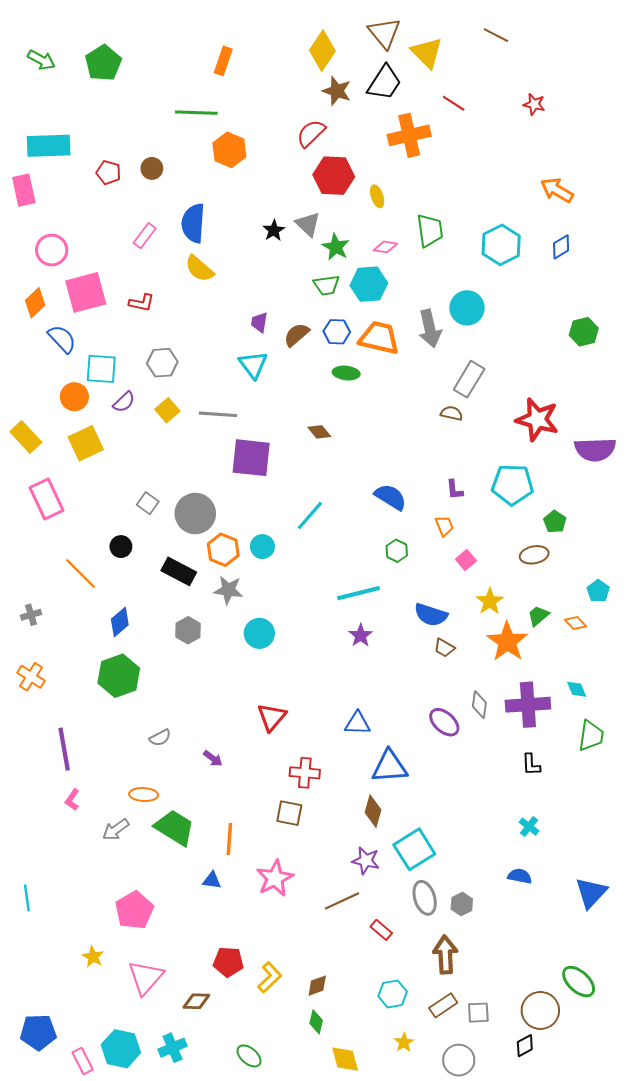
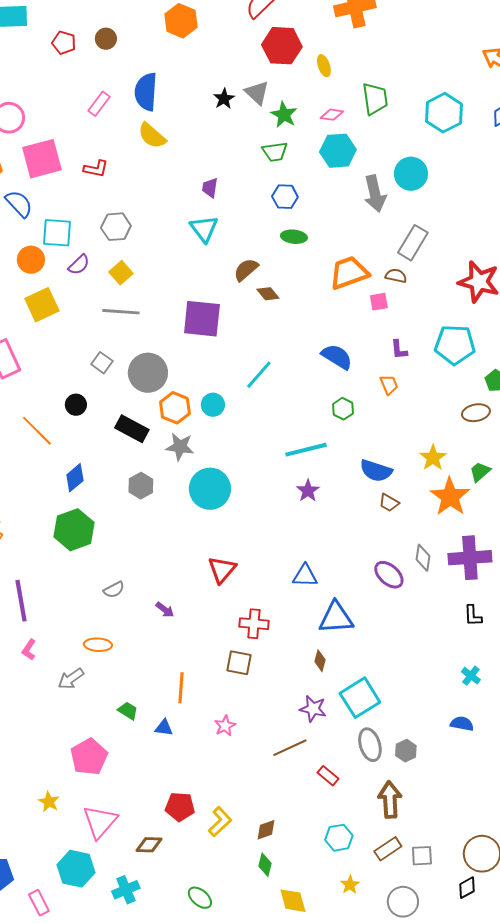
cyan hexagon: (369, 284) -> (338, 151), moved
brown semicircle: (297, 335) -> (246, 270), moved
orange trapezoid: (379, 338) -> (349, 273), moved, turned -33
gray line: (218, 414) -> (121, 312), moved
pink square: (466, 560) -> (379, 302), moved, turned 30
cyan circle: (259, 633) -> (210, 489), size x1.4
brown diamond: (373, 811) -> (320, 661), size x0.7
green trapezoid: (175, 828) -> (128, 711), moved, size x0.5
pink star: (275, 878) -> (225, 726), size x0.6
cyan hexagon: (121, 1049) -> (76, 869), moved

